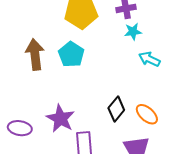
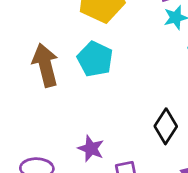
purple star: (60, 119) -> (91, 149), size x0.7

